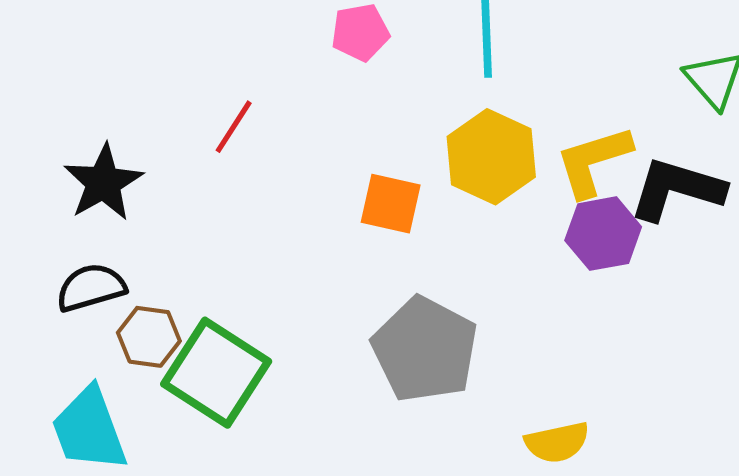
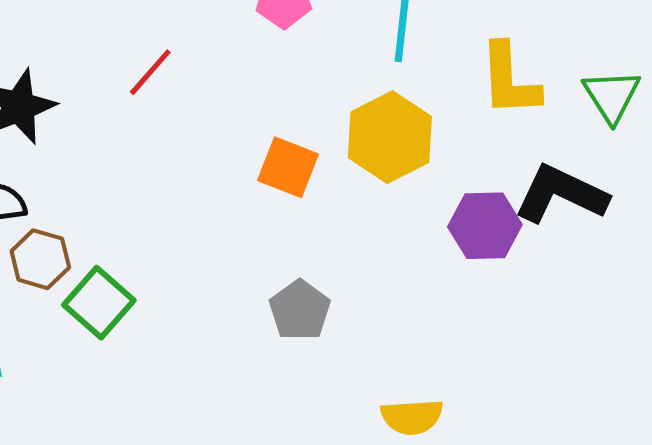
yellow L-shape: (593, 161) -> (509, 80), moved, turned -84
gray pentagon: (425, 349) -> (300, 310), size x0.6
green square: (216, 373) -> (99, 303), size x0.7

